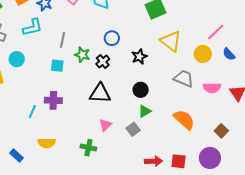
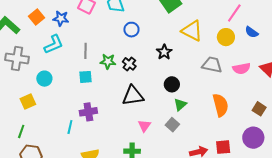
blue circle: (112, 38) -> (131, 30), moved
orange semicircle: (184, 120) -> (220, 105), turned 45

